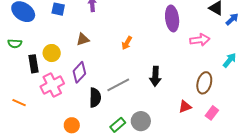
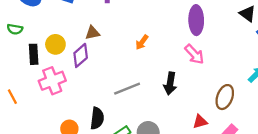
pink arrow: (200, 40) -> (194, 54), moved, turned 48
purple diamond: (79, 72) -> (81, 55), moved
black semicircle: (95, 98) -> (97, 118), moved
orange line: (19, 103) -> (12, 97), turned 32

